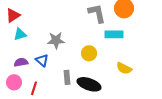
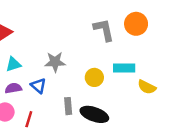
cyan triangle: (20, 34) -> (13, 64), moved
cyan rectangle: (114, 34) -> (124, 68), moved
yellow semicircle: (124, 68) -> (147, 87), moved

